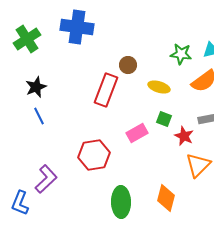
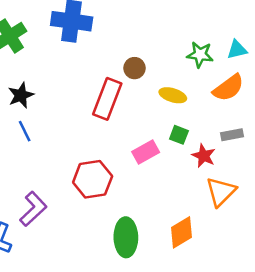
orange diamond: (166, 198) -> (181, 232), turned 44

